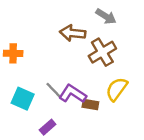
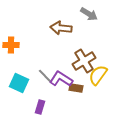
brown cross: (102, 52) -> (84, 61), moved
purple rectangle: (48, 127) -> (40, 107), turned -32

